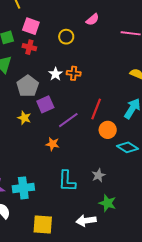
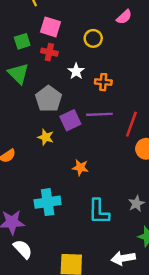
white star: (56, 74) -> (76, 71), moved
purple line: (68, 120) -> (99, 114), moved, turned 35
cyan cross: (23, 188) -> (48, 202), moved

